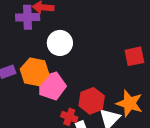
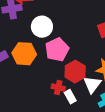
pink pentagon: (52, 86) -> (57, 50), moved

